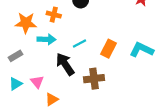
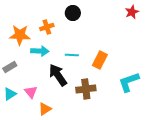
orange cross: (54, 15) -> (47, 27), turned -32
cyan line: (80, 43) -> (72, 55), turned 32
cyan L-shape: (142, 50) -> (129, 82), moved, turned -45

